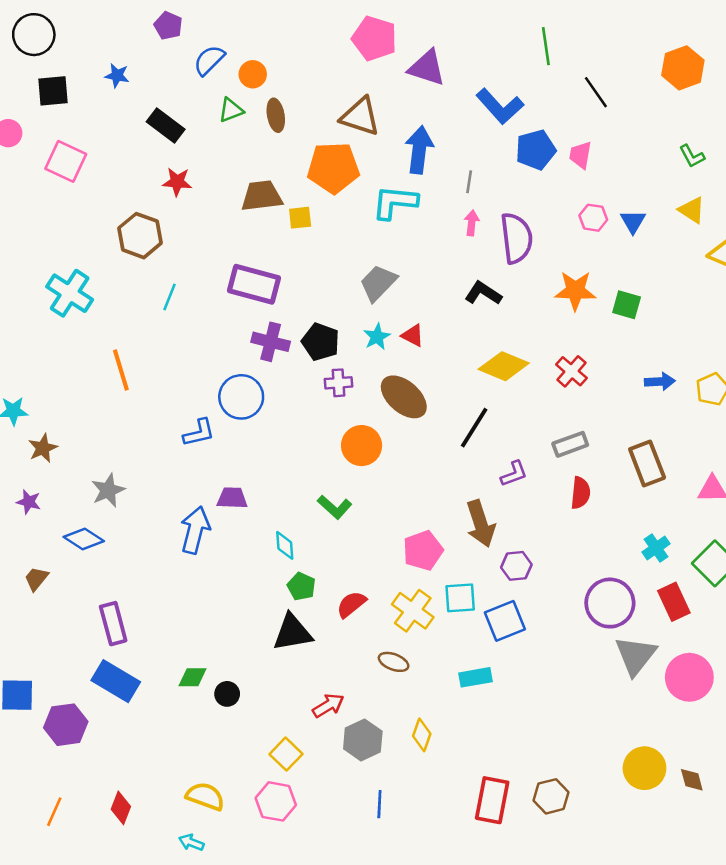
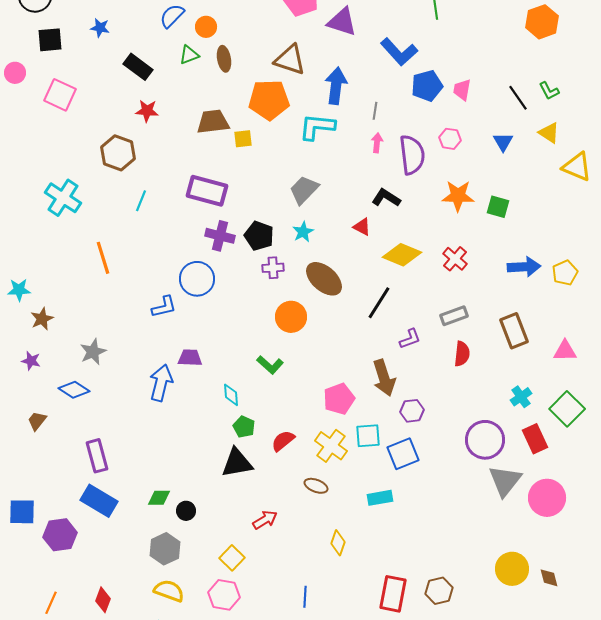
black line: (596, 92) -> (518, 98), moved
pink hexagon: (593, 218) -> (450, 139), moved
red triangle: (413, 335) -> (362, 227), moved
blue arrow: (660, 382) -> (524, 267), size x1.4
gray hexagon: (363, 740) -> (165, 549), moved

